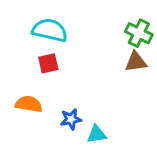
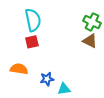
cyan semicircle: (50, 30) -> (33, 20), turned 65
brown triangle: (136, 62) -> (90, 41), turned 35

